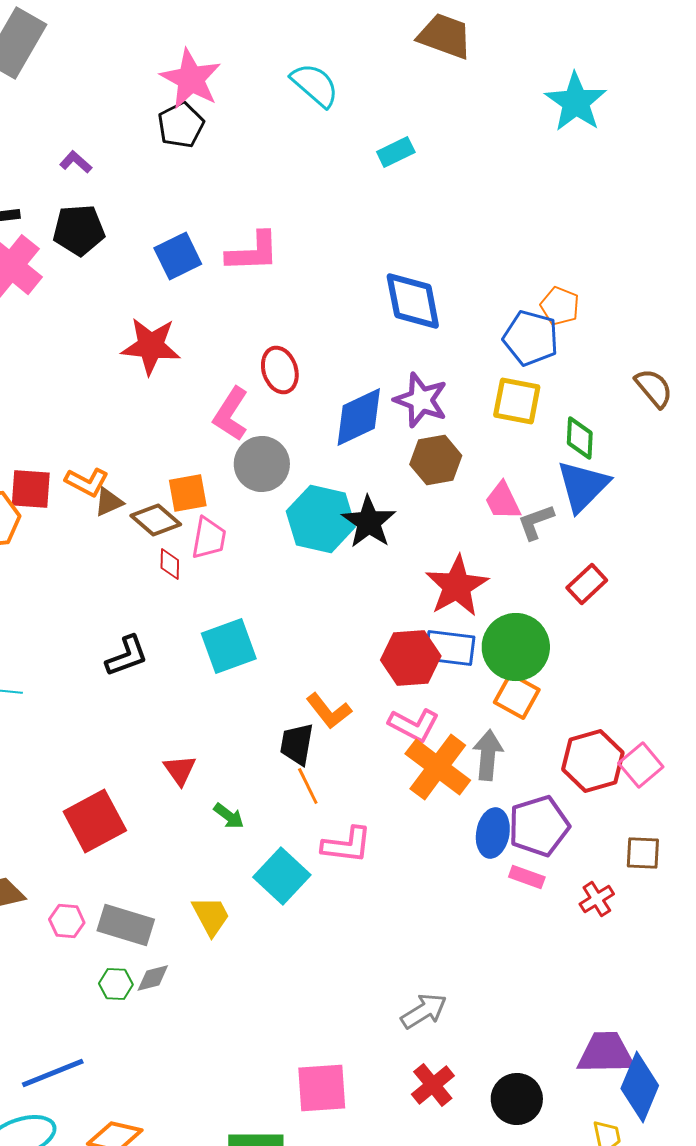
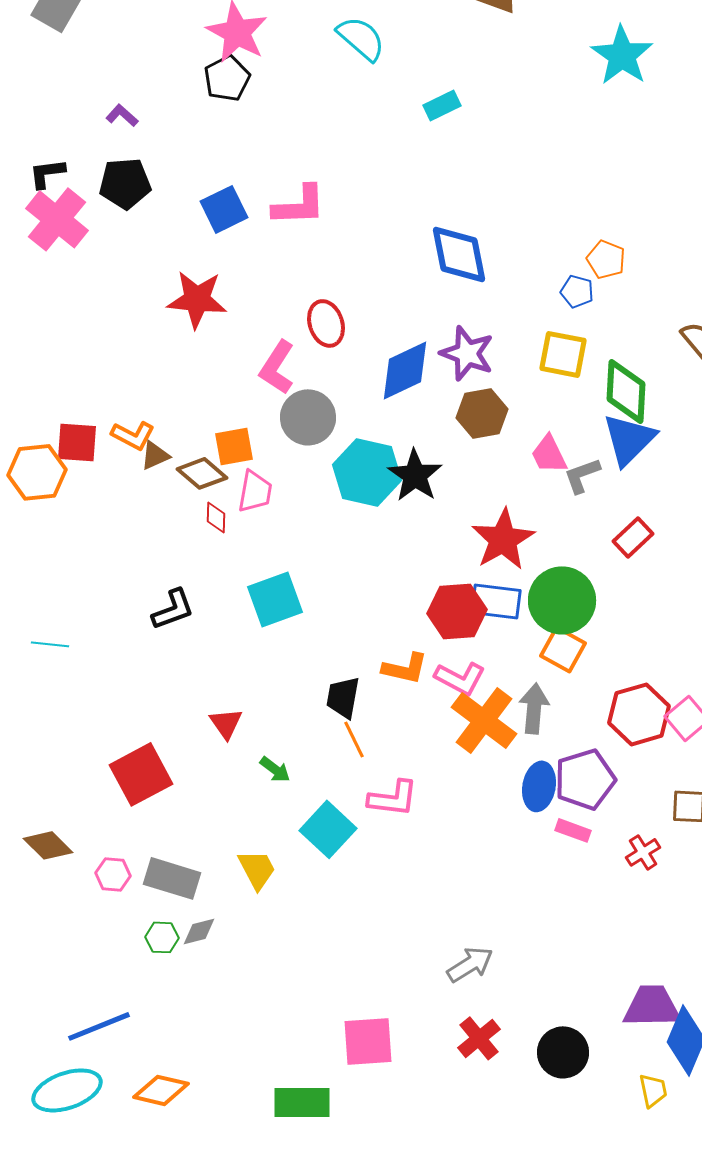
blue pentagon: (531, 338) -> (577, 291), size x0.6
green diamond: (580, 438) -> (626, 391), size x1.5
orange L-shape: (329, 711) -> (405, 668), moved, turned -39

